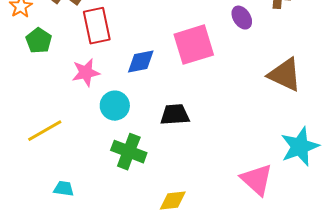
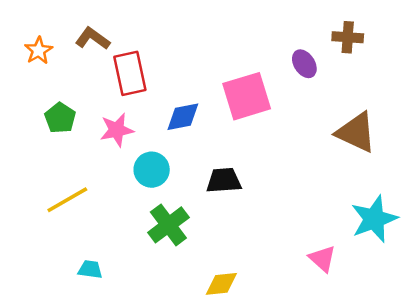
green pentagon: (39, 41) -> (60, 118), moved
green cross: (129, 152) -> (168, 225), turned 32
pink triangle: (257, 180) -> (322, 259), size x0.7

